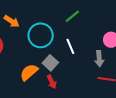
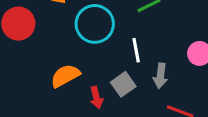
gray arrow: (99, 59) -> (160, 76), moved
gray square: (50, 63) -> (123, 84), moved

